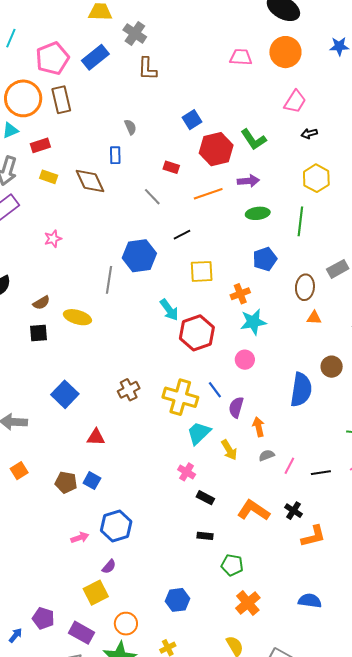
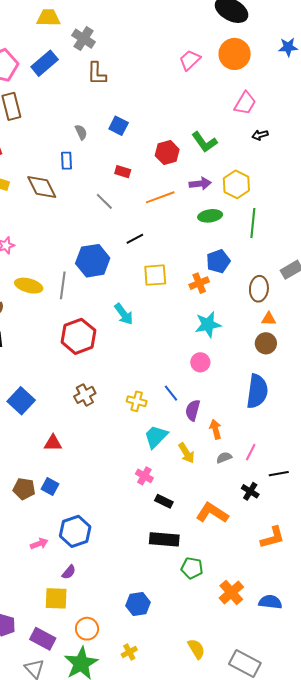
pink trapezoid: (241, 57) -> (190, 60), turned -45
blue square: (192, 120) -> (119, 126), moved, turned -30
red hexagon: (216, 149) -> (167, 152), size x0.7
yellow hexagon: (316, 178) -> (236, 184), moved
orange cross: (240, 294) -> (199, 283), moved
yellow ellipse: (77, 317) -> (29, 286), moved
red hexagon: (197, 333) -> (78, 336), moved
brown circle: (332, 367) -> (266, 343), moved
yellow cross: (180, 397) -> (137, 401), size x0.6
pink line: (289, 466) -> (251, 452), moved
black cross: (293, 511) -> (250, 491), moved
black rectangle: (205, 536) -> (164, 539), size x1.8
yellow square: (96, 593) -> (56, 598), turned 30
orange cross: (248, 603) -> (231, 592), moved

